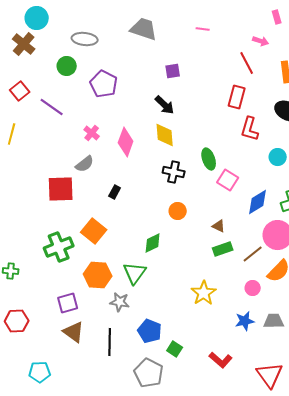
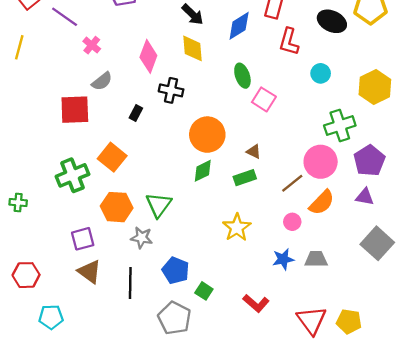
pink cross: (92, 133) -> (92, 45), moved
black cross: (174, 172) -> (171, 90), moved
blue diamond: (258, 202) -> (239, 26), moved
orange circle: (178, 211) -> (207, 135), size x1.8
green diamond: (153, 243) -> (203, 171), moved
green rectangle: (223, 249) -> (245, 178), moved
red hexagon: (17, 321) -> (26, 275), moved

